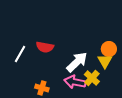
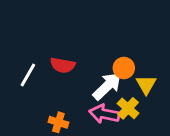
orange circle: (109, 49) -> (124, 68), moved

